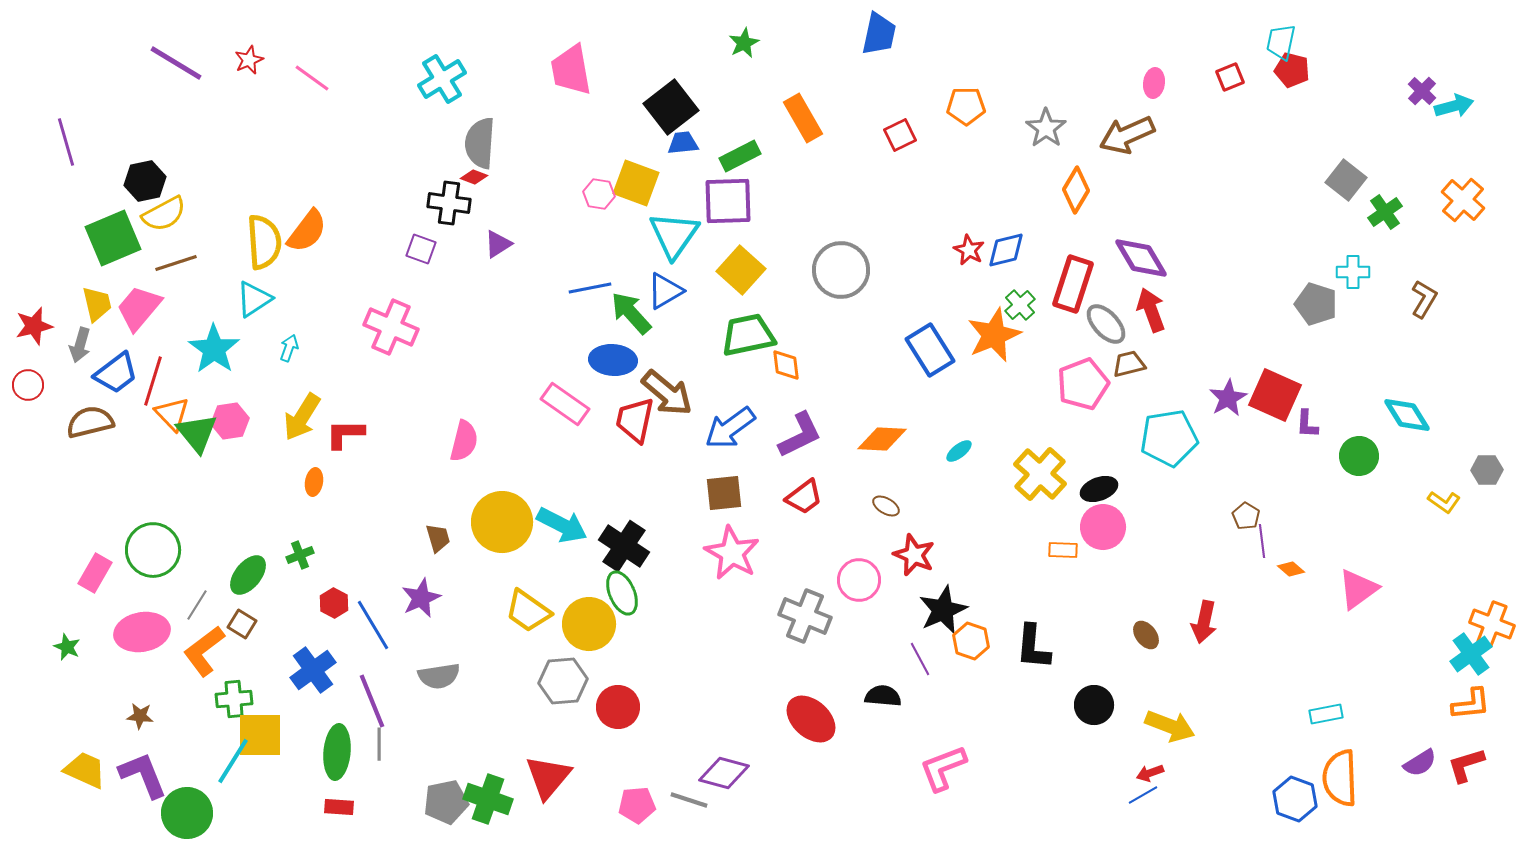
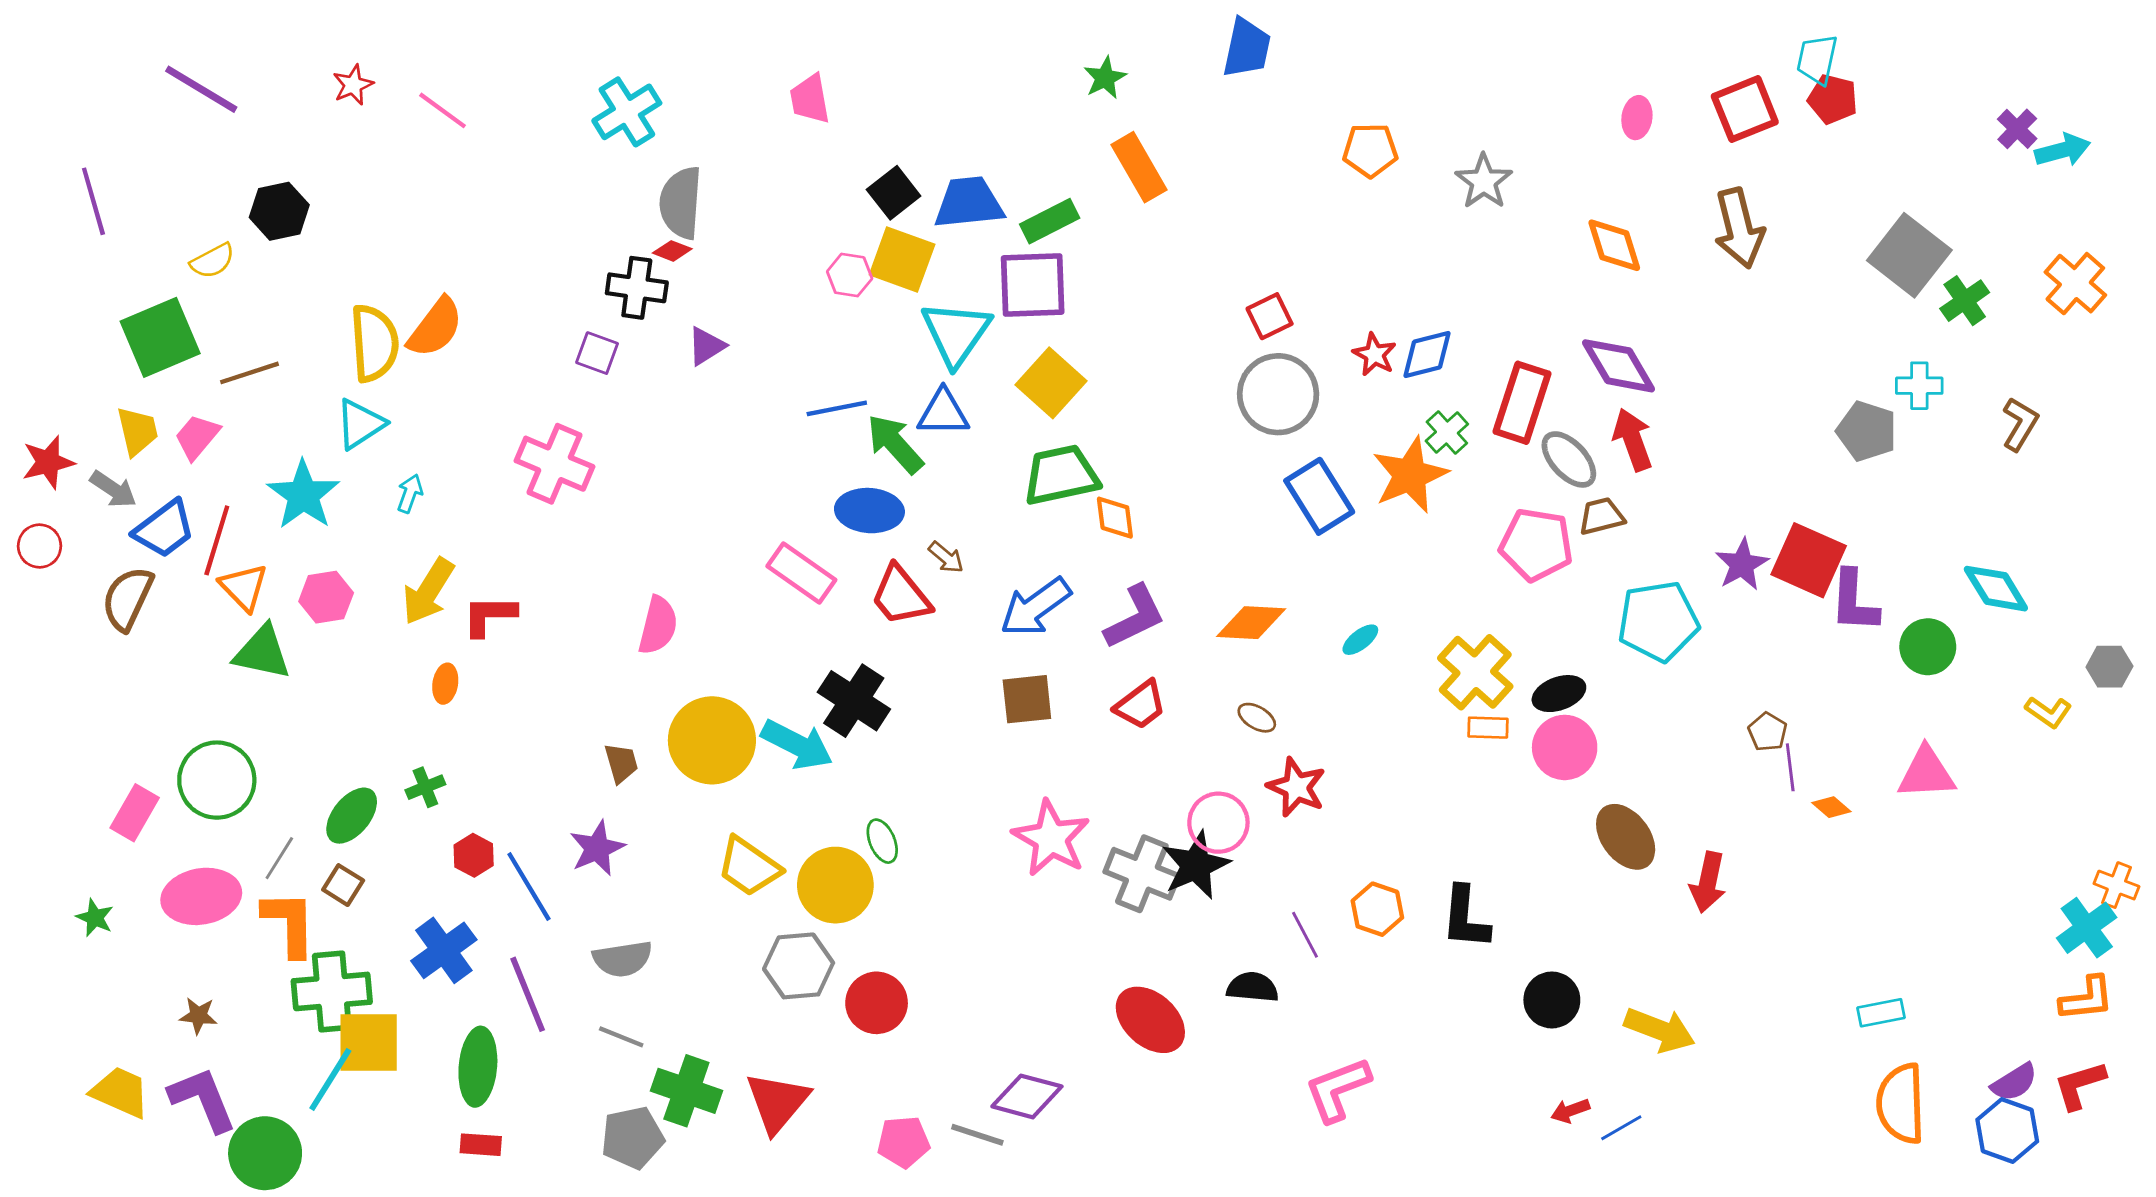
green star: (744, 43) -> (1105, 78), moved
purple line: (176, 63) -> (201, 89), moved
pink trapezoid: (571, 70) -> (810, 99), size x0.7
red square: (1230, 77) -> (1745, 109), size x1.6
black square: (671, 107) -> (894, 193), moved, size x0.7
red square: (900, 135) -> (1270, 316), moved
brown arrow: (1127, 135) -> (1739, 228), moved, turned -80
blue trapezoid: (683, 143) -> (969, 203), size x1.6
gray square: (1346, 180) -> (1909, 255), size x1.4
black hexagon: (145, 181) -> (279, 211), moved
orange diamond: (1076, 190) -> (1614, 245), moved, turned -48
yellow semicircle: (164, 214) -> (213, 261), moved, size x0.7
gray circle: (841, 270) -> (1278, 394), moved
blue triangle: (665, 291) -> (943, 413), turned 30
pink trapezoid: (139, 308) -> (197, 437), size x0.7
gray arrow: (80, 345) -> (113, 489), turned -72
pink pentagon: (1083, 384) -> (1536, 545), turned 30
brown arrow: (667, 393) -> (946, 557), size x0.5
red trapezoid: (635, 420) -> (901, 596), turned -51
brown semicircle: (90, 422) -> (127, 598), turned -51
purple L-shape: (1307, 424) -> (1854, 601), size x1.6
green triangle: (197, 433) -> (262, 652), moved, turned -39
black cross: (624, 546) -> (854, 701), moved
orange rectangle: (1063, 550) -> (1488, 728), moved
pink star: (732, 553) -> (1051, 838), moved
pink triangle: (1358, 589) -> (1926, 773), moved, turned 33
green ellipse: (622, 593) -> (882, 841), size x0.7
black star: (943, 610) -> (1196, 865), moved
orange cross: (1492, 624) -> (2116, 885), size x0.7
brown ellipse: (1146, 635) -> (1626, 837), moved, size x1.6
orange L-shape: (204, 651) -> (289, 923), turned 126
green cross: (234, 699) -> (332, 991), size x1.5
gray line: (379, 744) -> (621, 1037), moved, turned -68
red arrow: (1150, 773) -> (1570, 1111), moved
green cross: (488, 799) -> (686, 1091), moved
blue hexagon: (1295, 799) -> (2007, 1131), moved

